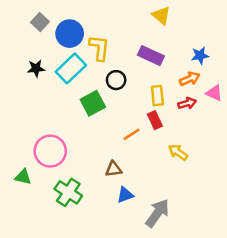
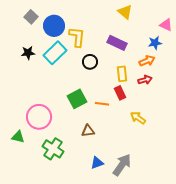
pink triangle: (214, 93) -> (166, 25), moved
green square: (93, 103) -> (77, 99), moved
orange line: (132, 134) -> (102, 104), turned 40
blue triangle: (125, 195) -> (97, 163), moved

